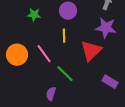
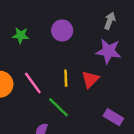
yellow line: (64, 36) -> (66, 78), moved
red triangle: (91, 51) -> (90, 79), size x0.7

